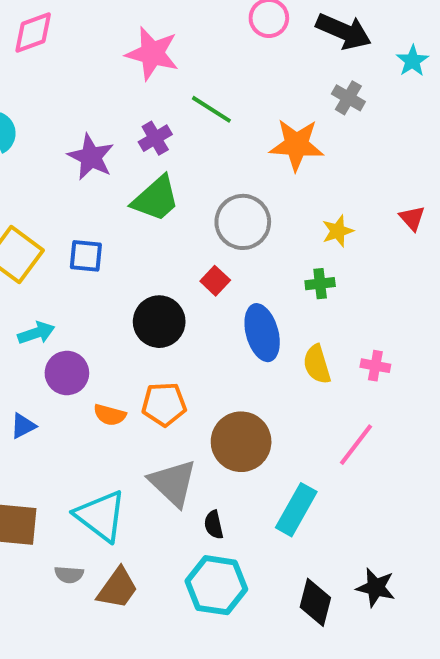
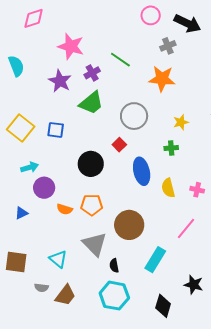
pink star: (152, 53) -> (71, 46), moved
gray cross: (348, 98) -> (168, 46), moved, turned 35
cyan triangle: (101, 516) -> (58, 259), size x0.7
black star: (376, 588) -> (194, 285), moved

